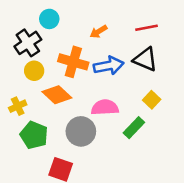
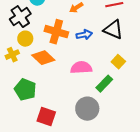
blue arrow: (109, 66) -> (84, 35), size x0.7
yellow cross: (18, 106) -> (12, 55), moved
gray circle: (81, 131) -> (87, 109), moved

